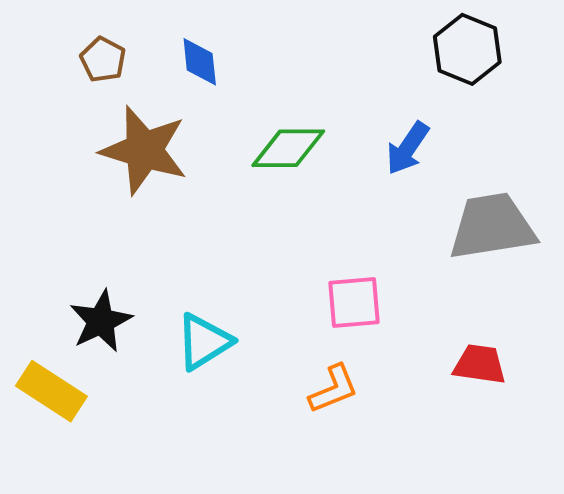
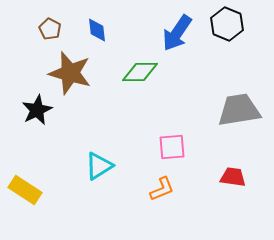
blue arrow: (408, 148) -> (177, 33), moved, size x1.4
black star: (101, 321) -> (37, 110), moved

